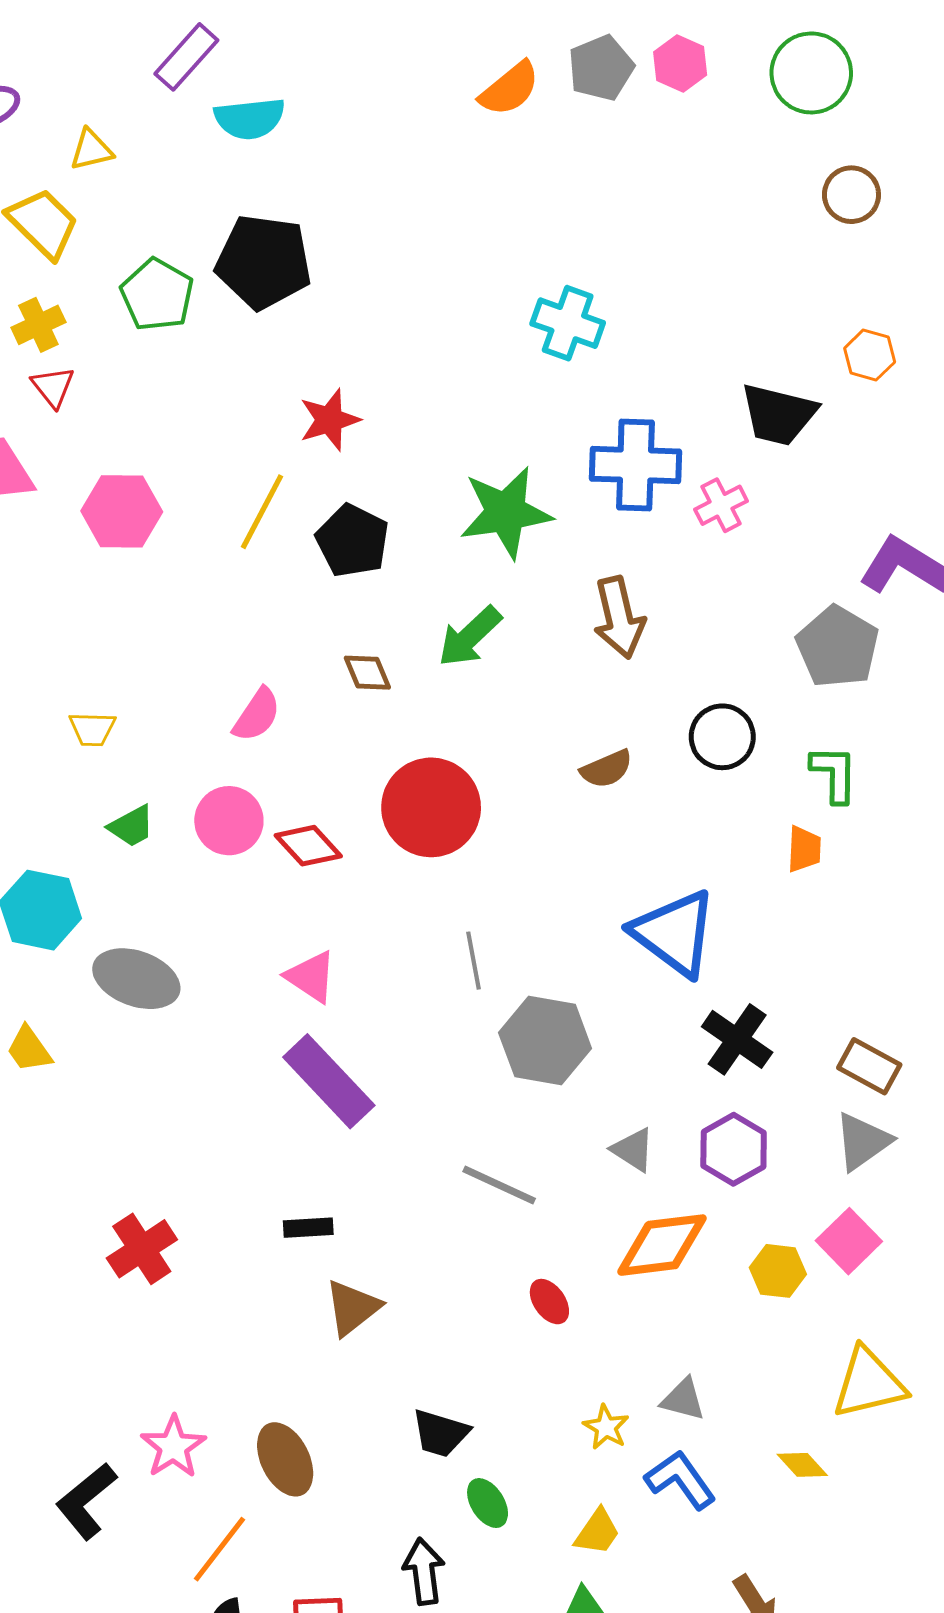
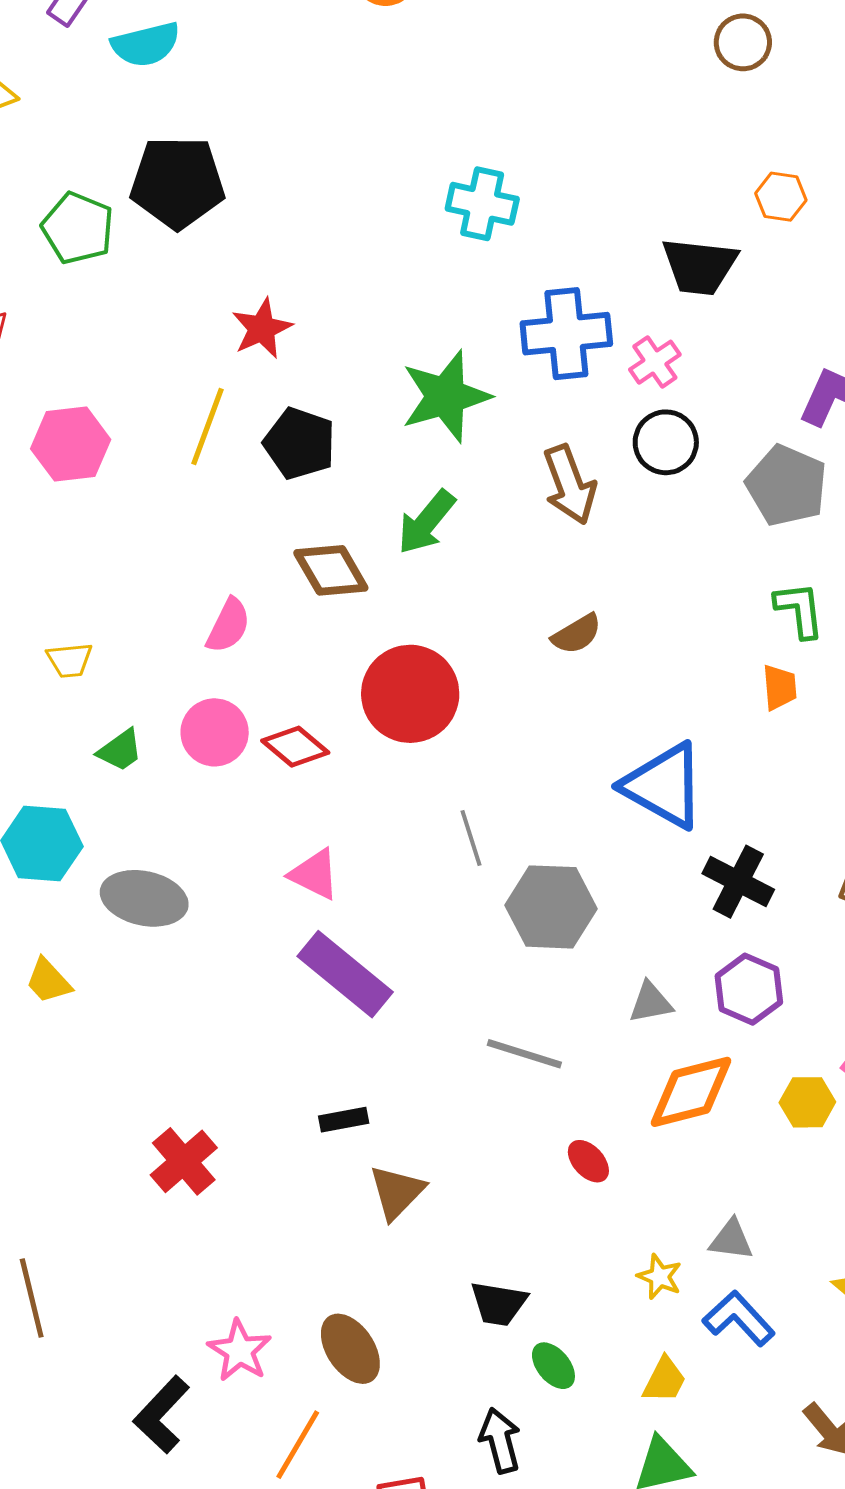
brown diamond: (367, 673) -> (331, 570), size x1.5
black circle: (722, 737) -> (666, 442), moved
gray triangle: (633, 1150) -> (651, 1002), turned -36

